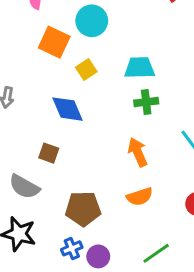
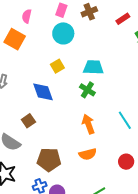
orange square: (54, 42) -> (15, 39), moved
green cross: (146, 102) -> (87, 90), moved, turned 35
brown square: (49, 153) -> (28, 121), turned 32

